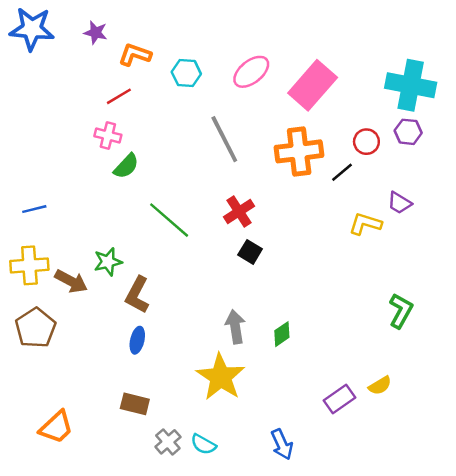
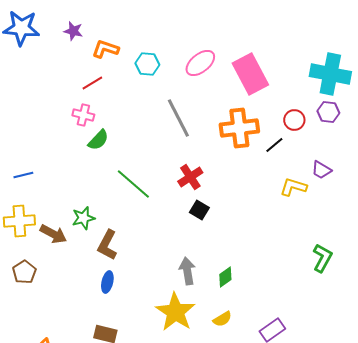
pink rectangle: (313, 85) -> (250, 74), turned -69
brown pentagon: (36, 328) -> (24, 272), size x0.7
yellow semicircle: (380, 386) -> (222, 319), moved

